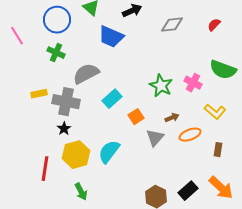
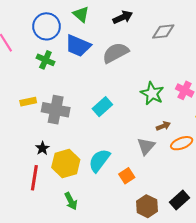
blue trapezoid: (111, 37) -> (78, 46), moved
gray semicircle: (86, 74) -> (116, 53), moved
orange square: (136, 117) -> (127, 176), moved
black star: (64, 129) -> (42, 148), moved

